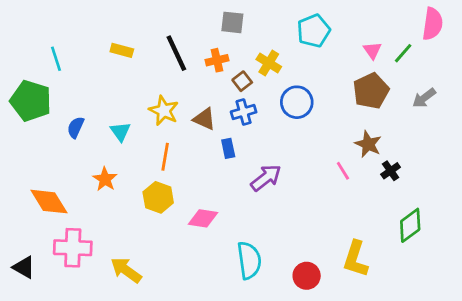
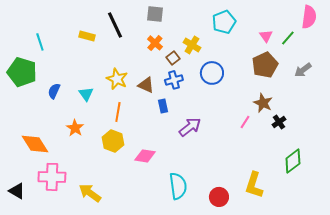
gray square: (232, 22) -> (155, 14), moved
black line: (176, 53) -> (115, 25), moved
orange cross: (217, 60) -> (155, 43), turned -35
pink line: (343, 171) -> (245, 122), turned 64

